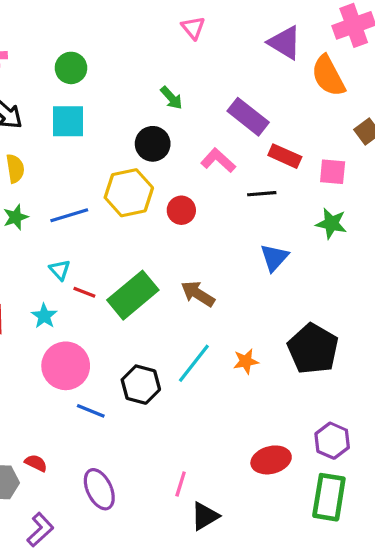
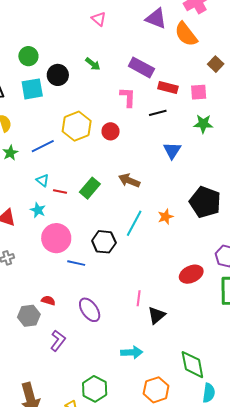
black circle: (153, 144) -> (58, 75), moved
pink L-shape: (218, 160) -> (128, 97), turned 60
green rectangle: (133, 295) -> (90, 188), size x0.7

